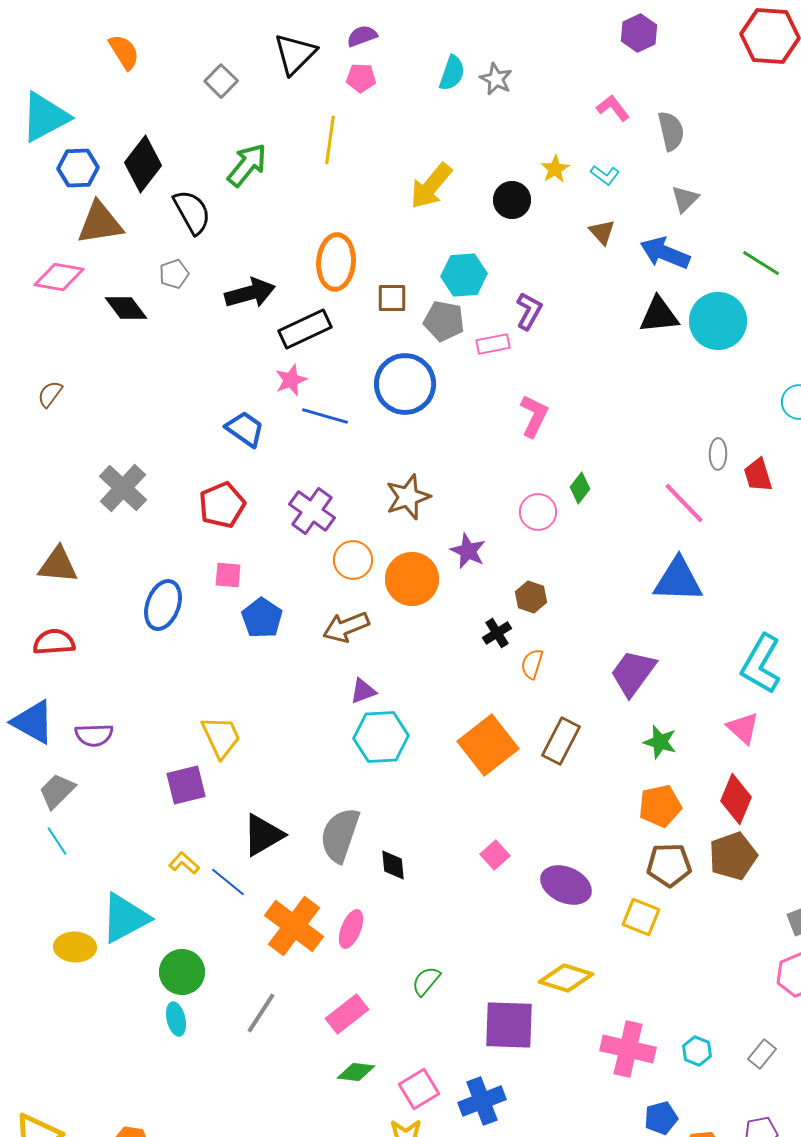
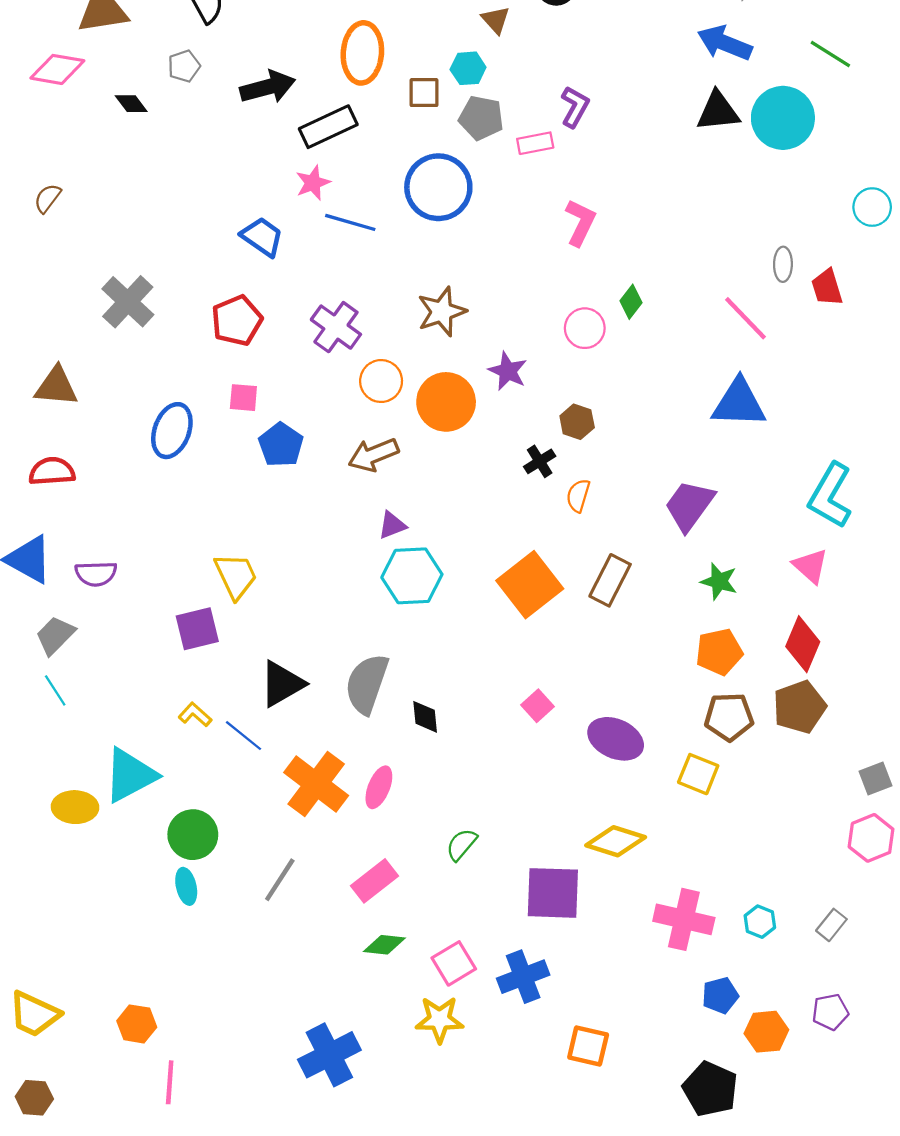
brown triangle: (602, 232) -> (496, 20), moved
cyan hexagon: (464, 275) -> (468, 68), moved, size x0.7
black diamond: (126, 308) -> (131, 104), size x0.7

